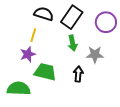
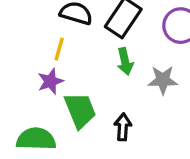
green trapezoid: (45, 72) -> (80, 110), turned 55
black arrow: (78, 74) -> (123, 127), moved

